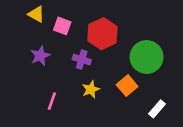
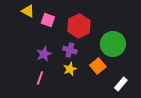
purple star: (40, 56) -> (44, 54), moved
purple cross: (82, 60) -> (70, 50), moved

